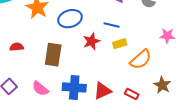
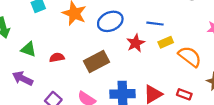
brown rectangle: (53, 55) -> (97, 62), turned 60
orange semicircle: (141, 59) -> (190, 57), turned -95

